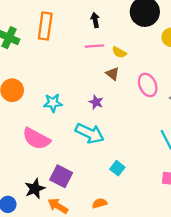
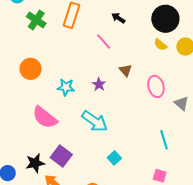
black arrow: (95, 20) -> (118, 18), turned -56
pink line: (95, 46) -> (104, 42), moved, turned 42
yellow semicircle: (119, 52) -> (160, 45), moved
purple star: (96, 102) -> (99, 84), moved

